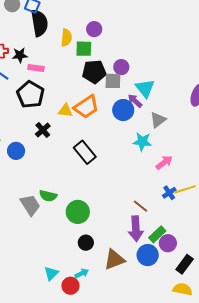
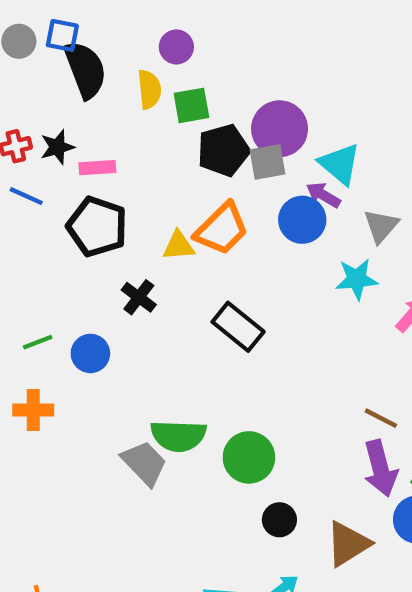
purple circle: (94, 29) -> (176, 47), moved
purple circle: (121, 67) -> (280, 129), size x1.6
green semicircle: (48, 196) -> (178, 436), size x1.4

